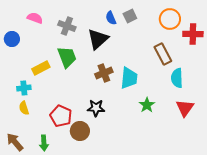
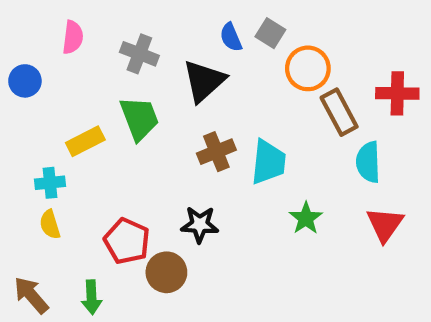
gray square: (130, 16) -> (270, 33), turned -32
pink semicircle: (35, 18) -> (73, 37), turned 77
orange circle: (170, 19) -> (308, 68), moved
red cross: (193, 34) -> (397, 93), moved

